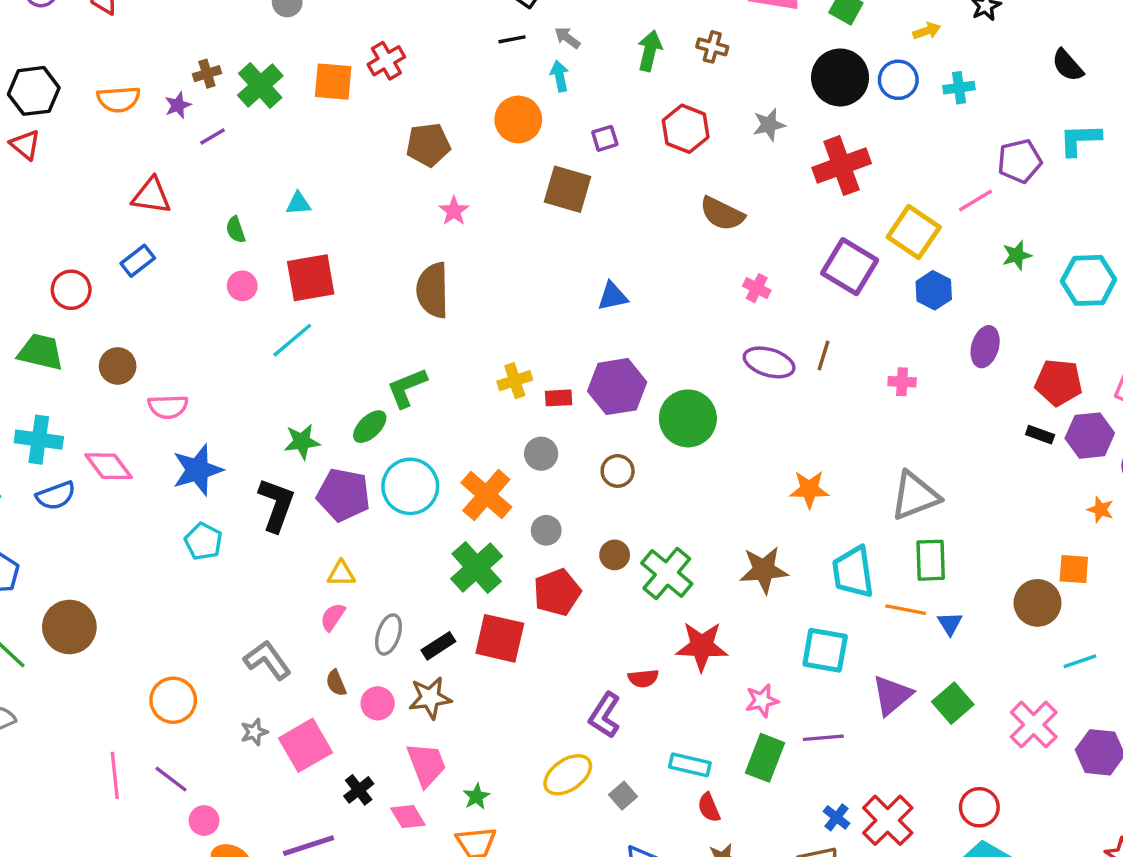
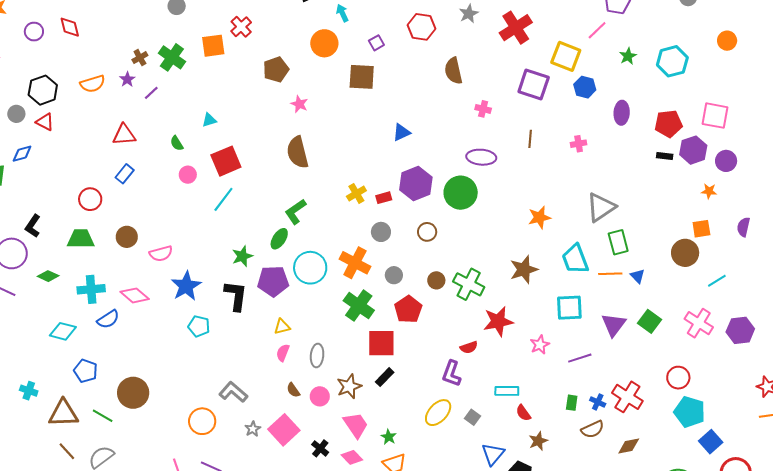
brown semicircle: (722, 214) -> (453, 71), turned 64
purple ellipse: (769, 362) -> (481, 157), moved
black rectangle: (438, 646) -> (385, 377), moved
gray L-shape: (267, 660) -> (233, 392), moved
green rectangle: (765, 758) -> (572, 403), moved, size x0.6

